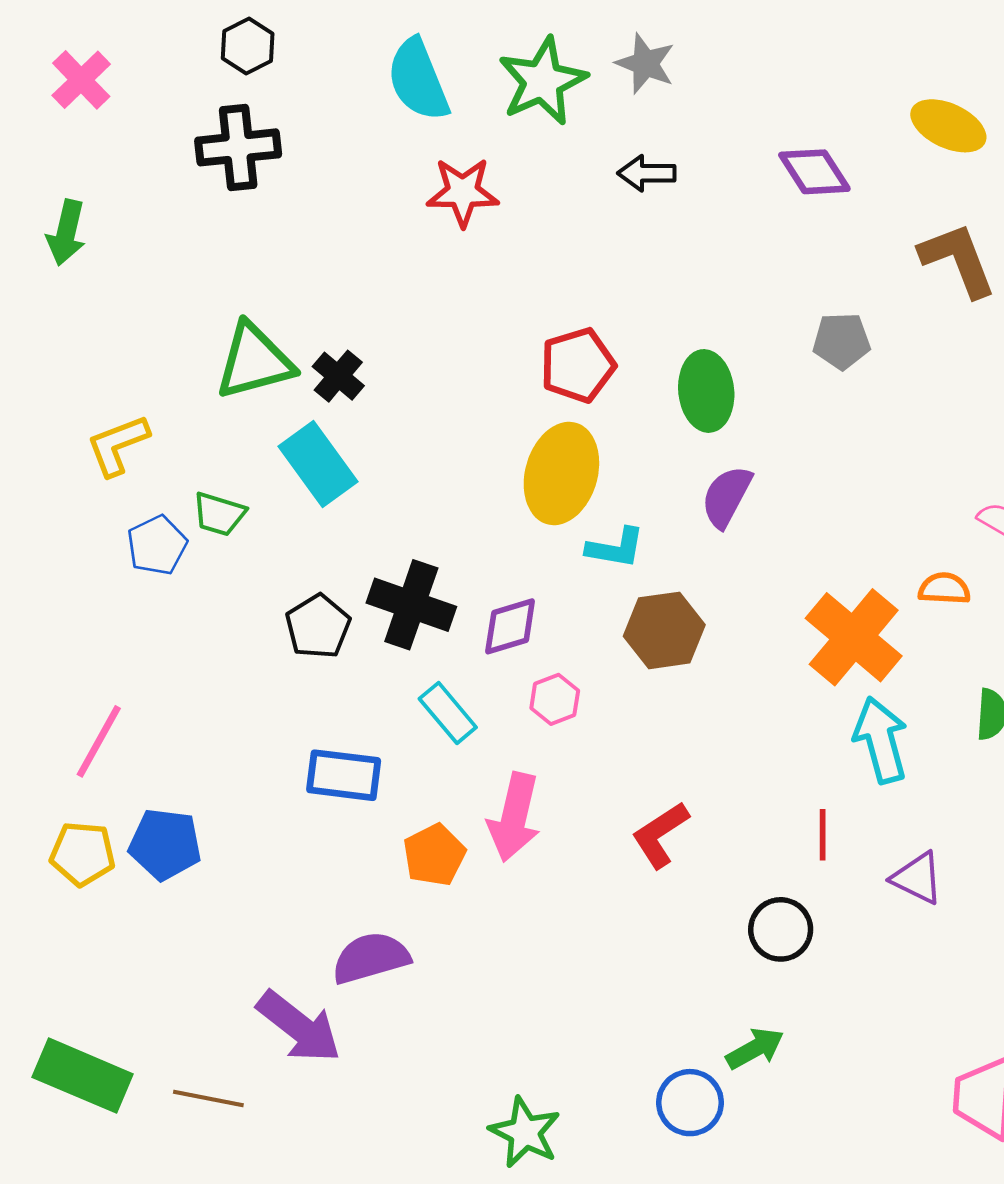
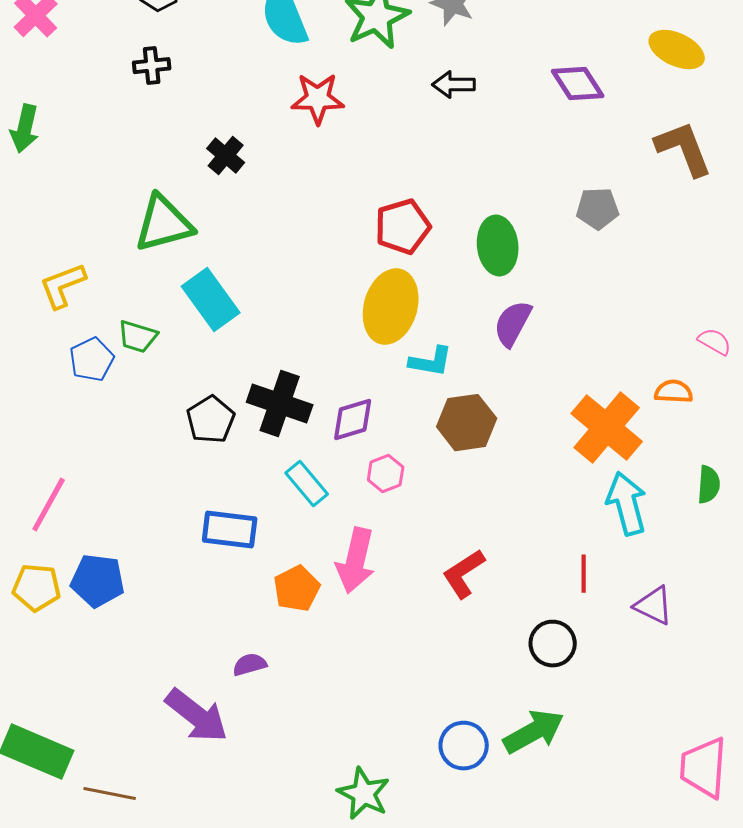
black cross: (238, 147) -> (152, 66), size x0.6
black cross: (338, 376) -> (226, 156), moved
purple semicircle: (371, 958) -> (250, 665), size x0.6
green arrow: (755, 1048) -> (534, 732), size x1.4
brown line: (208, 1099) -> (110, 794), moved
blue circle: (690, 1103) -> (464, 746), moved

